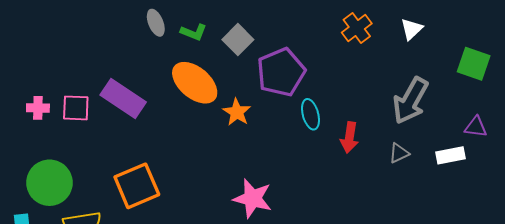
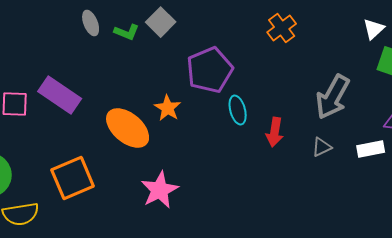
white triangle: (412, 29) -> (374, 29), moved
gray square: (238, 40) -> (161, 22), moved
orange ellipse: (195, 83) -> (128, 128), moved
pink star: (253, 198) -> (160, 190), moved, turned 30

